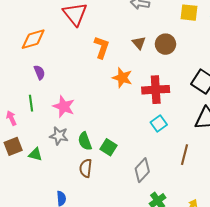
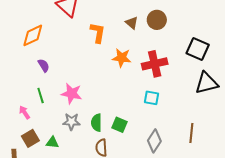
cyan square: (159, 123) -> (152, 98), moved, turned -35
green semicircle: (85, 141) -> (96, 123), turned 30
brown line: (185, 155) -> (191, 133), moved

